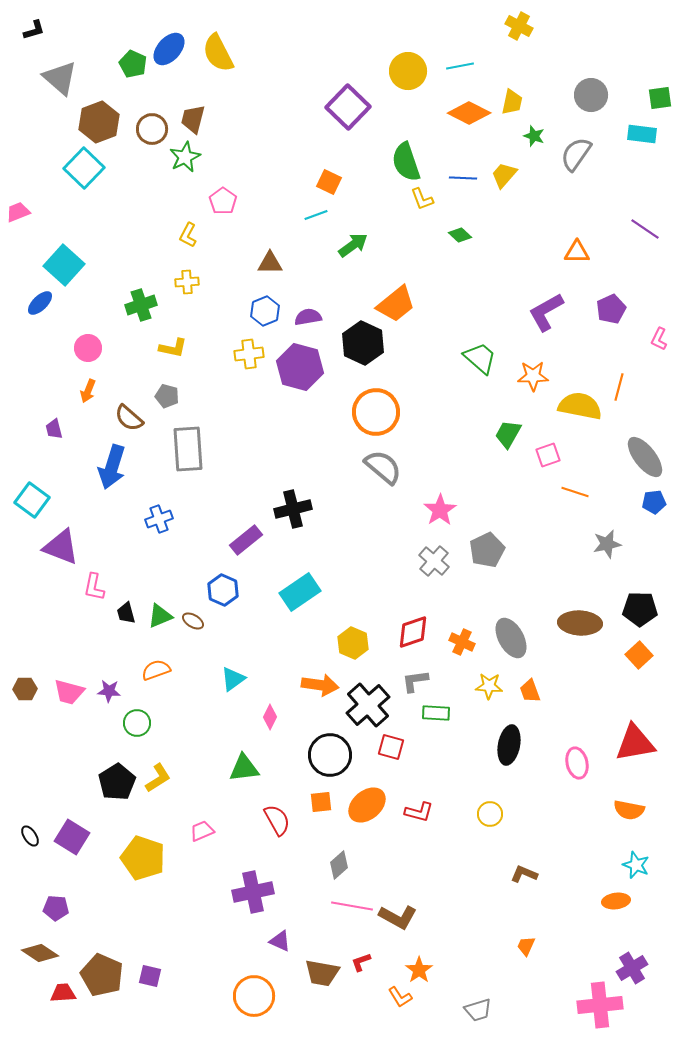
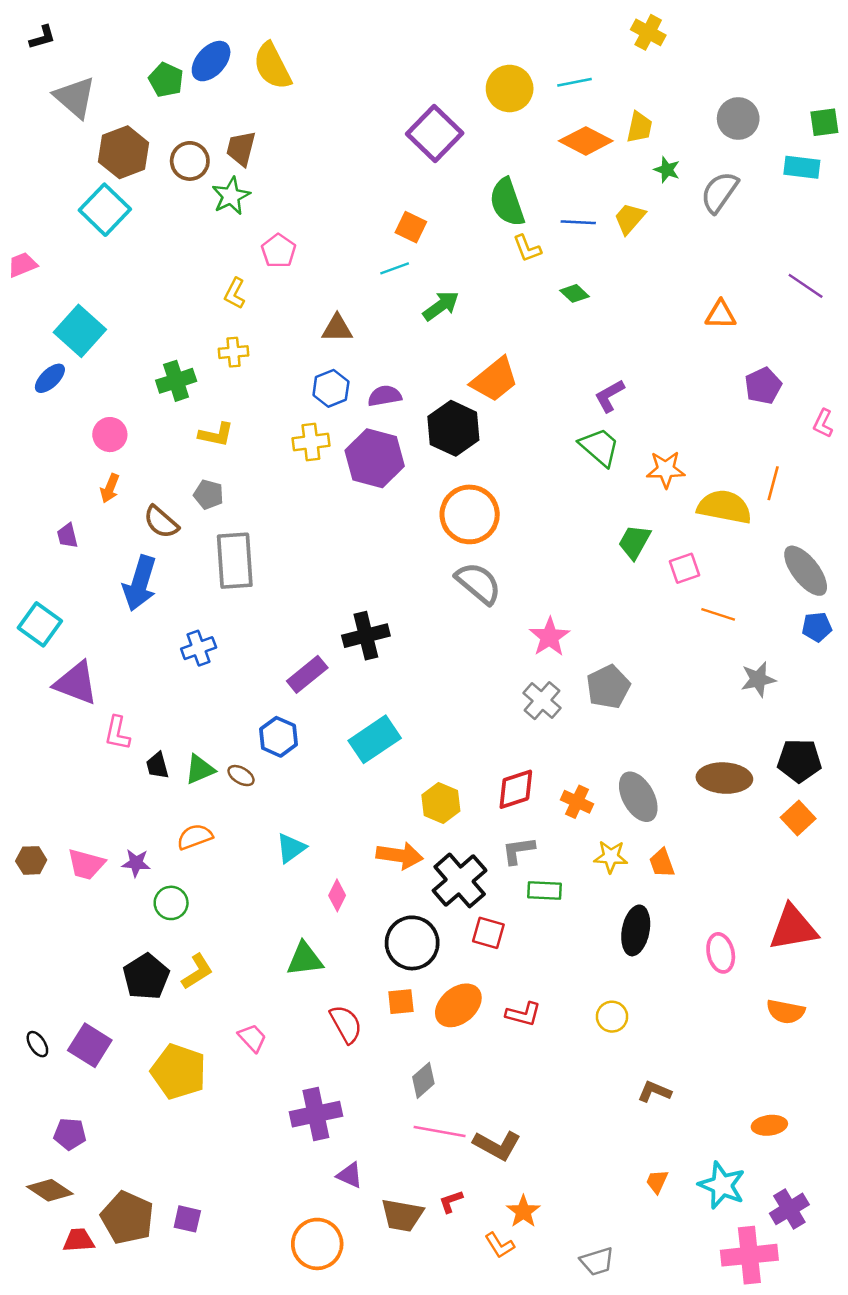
purple L-shape: (546, 312) -> (609, 396), moved, size x0.7
pink trapezoid: (202, 831) -> (252, 1038), turned 70
cyan star: (636, 865) -> (722, 1185), moved, size x1.4

